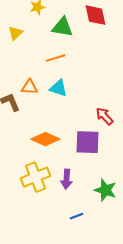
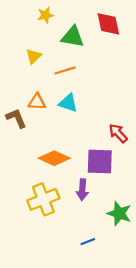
yellow triangle: (15, 33) -> (34, 56), moved
purple arrow: (66, 179) -> (82, 190), moved

